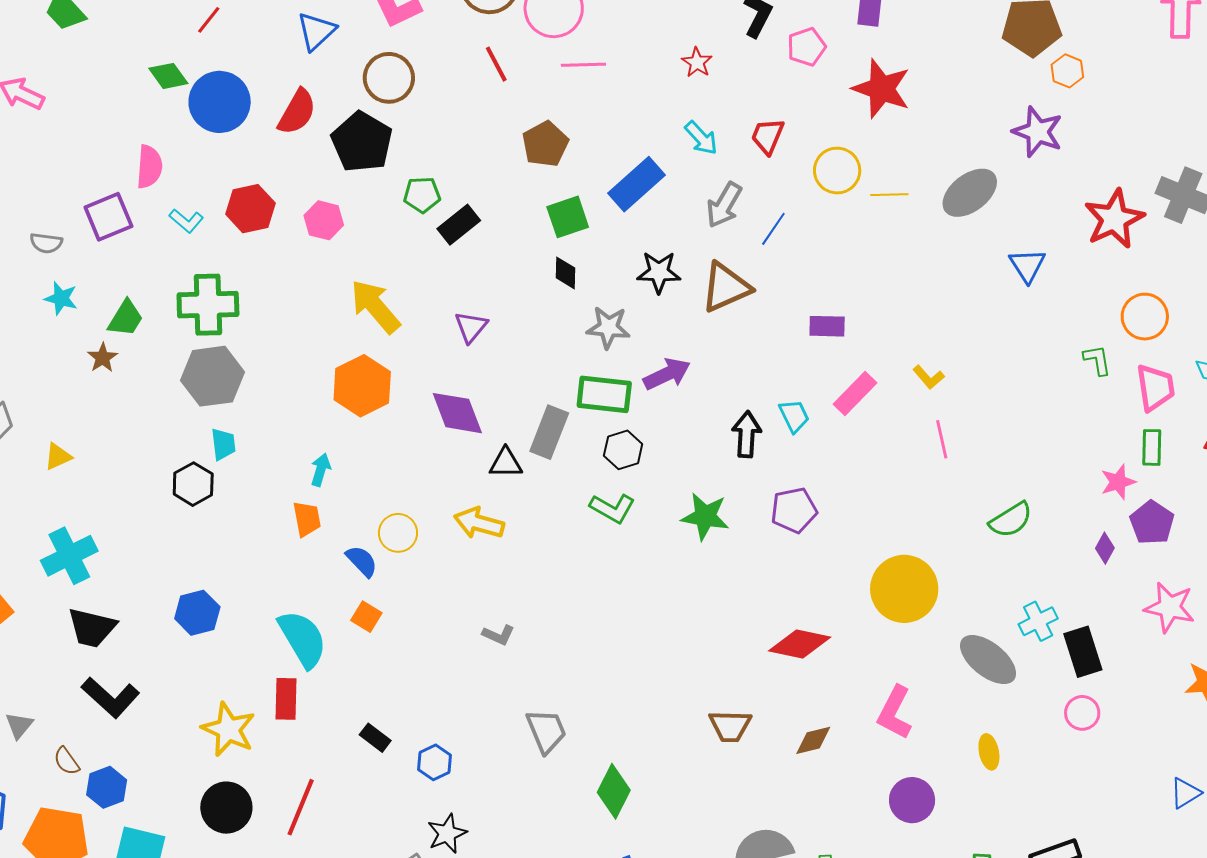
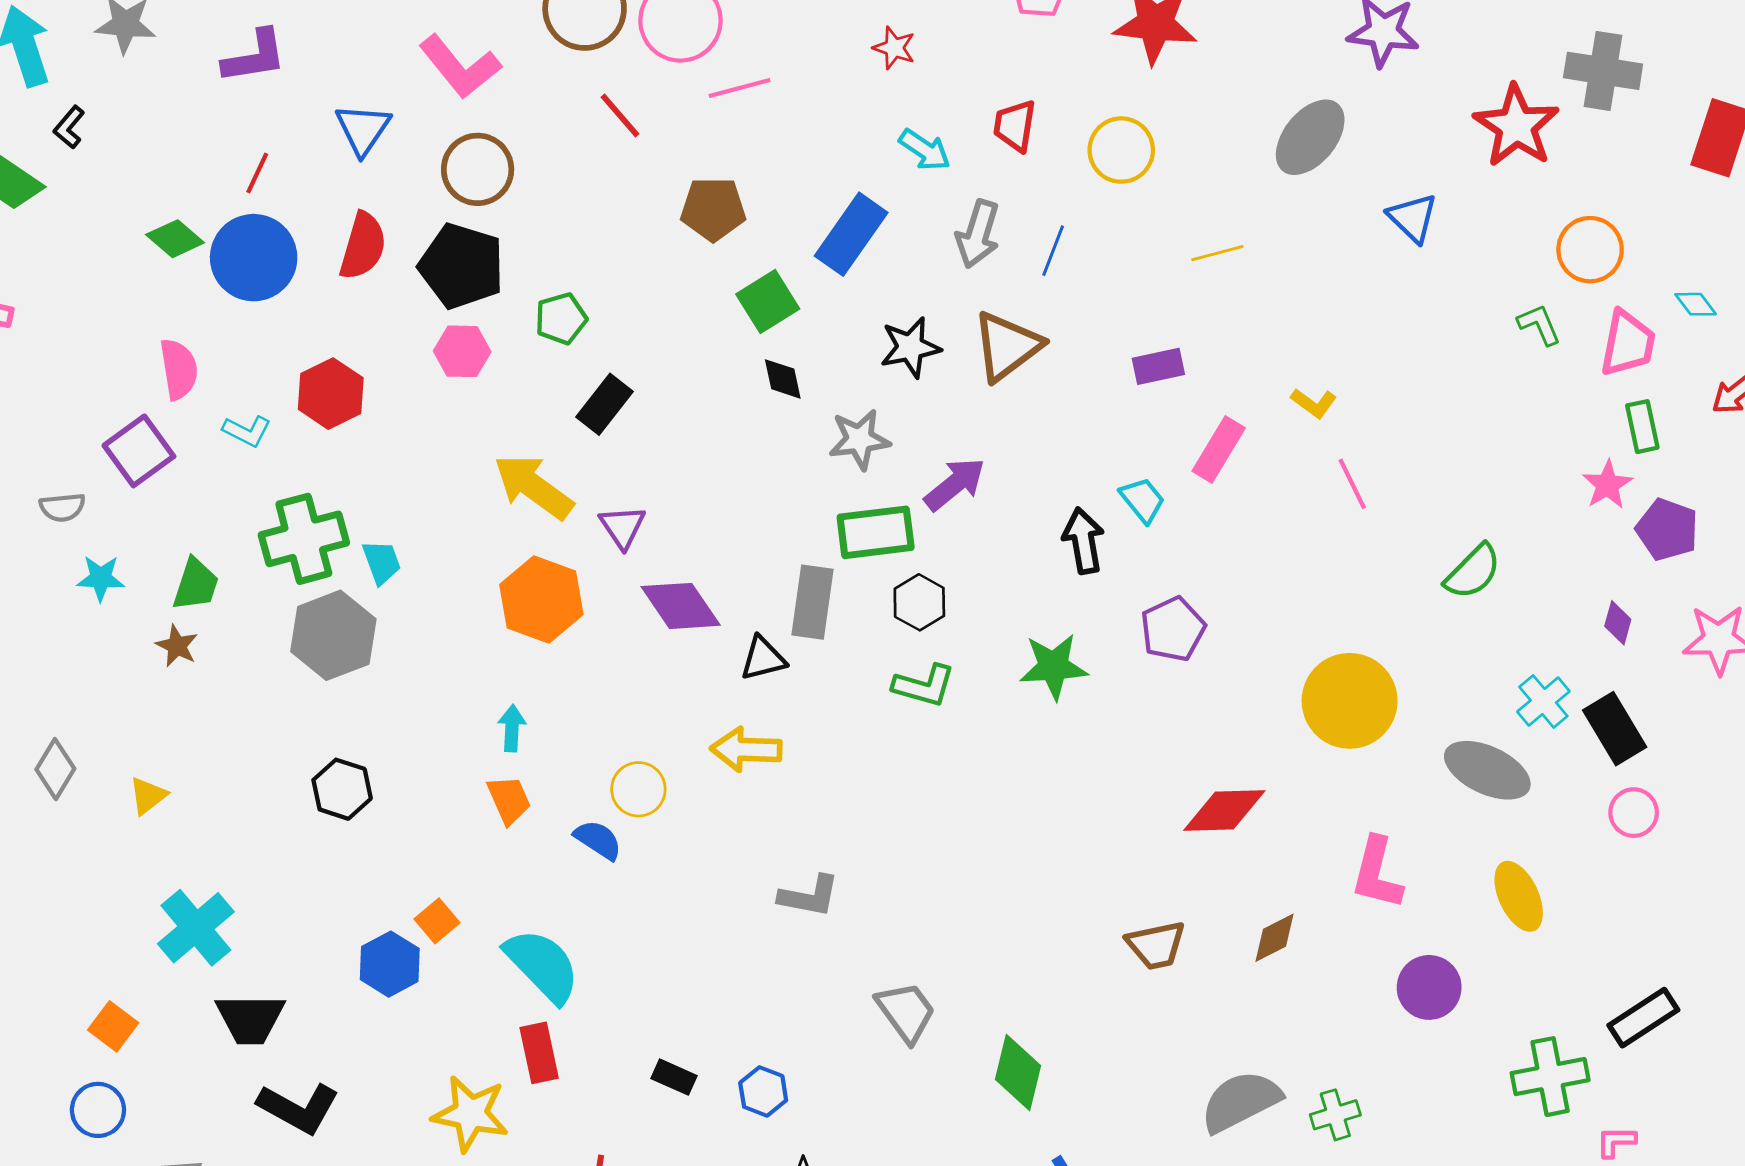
red line: (209, 20) -> (257, 173), moved
brown pentagon: (545, 144) -> (713, 209), turned -30
yellow line: (889, 195) -> (1217, 253), moved
pink hexagon: (324, 220) -> (462, 351), moved
black rectangle: (459, 225) -> (605, 404), moved
purple triangle: (471, 327) -> (622, 527), moved
pink trapezoid: (1155, 388) -> (1628, 343), turned 33
cyan trapezoid: (223, 444) -> (382, 562), moved
purple diamond: (1105, 548) -> (1618, 623), moved
orange square: (366, 617) -> (437, 921), moved, turned 32
gray L-shape: (498, 635) -> (809, 896), size x1.4
yellow ellipse: (989, 752) -> (1519, 896), size x1.4

